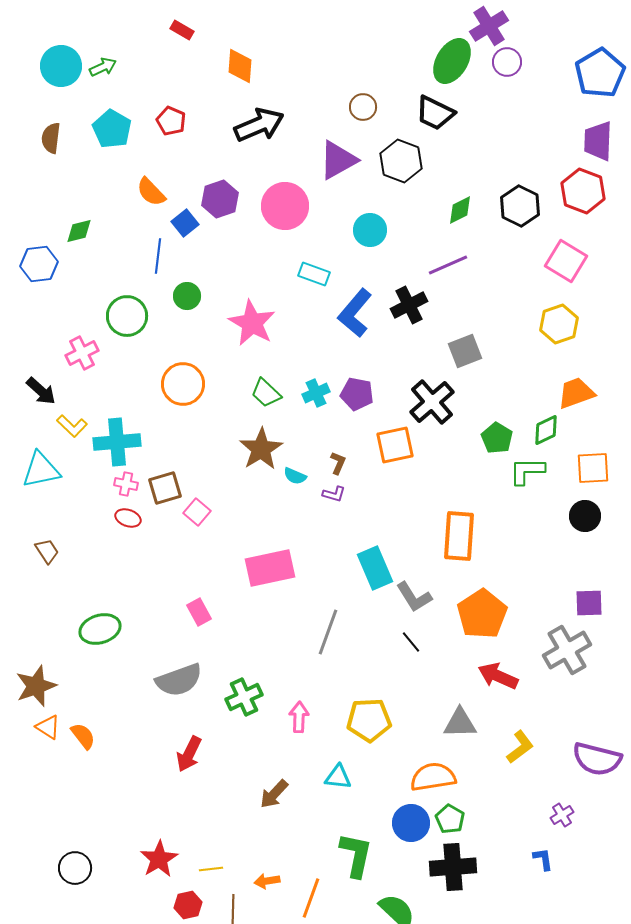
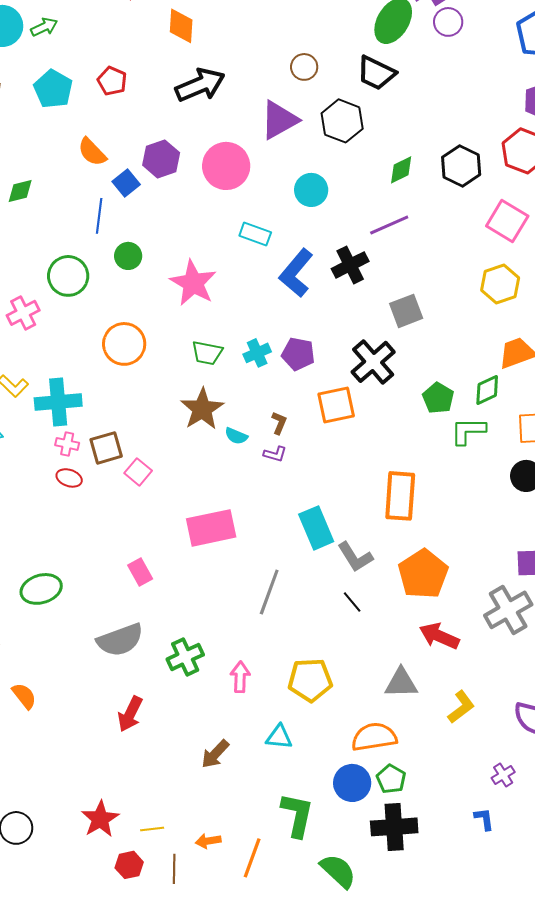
green trapezoid: (266, 393) -> (207, 353), turned -32

